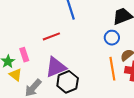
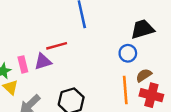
purple triangle: (56, 67) -> (43, 62), moved, size x0.7

